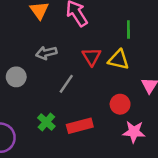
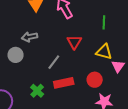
gray arrow: (46, 53) -> (30, 37), moved
yellow triangle: (119, 60) -> (104, 52), moved
red rectangle: (80, 126) -> (64, 83), moved

